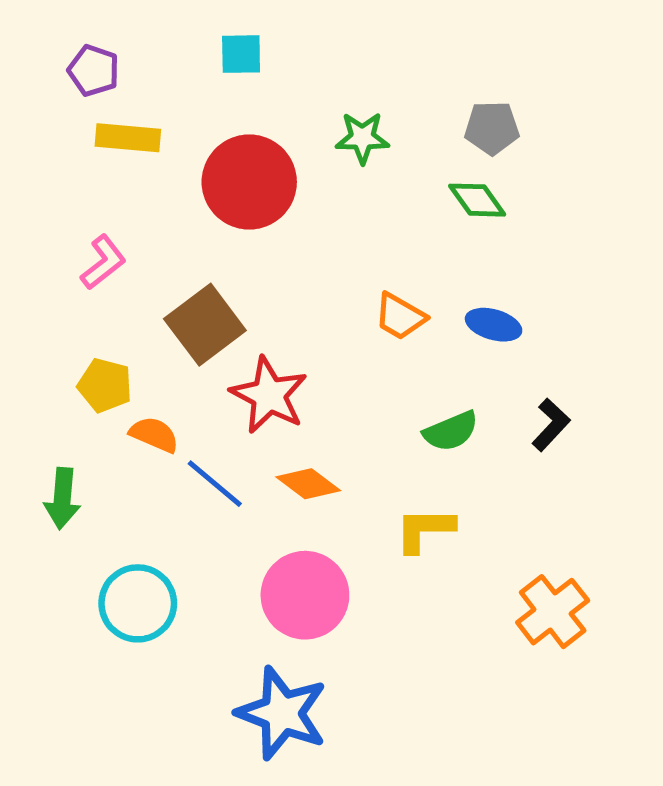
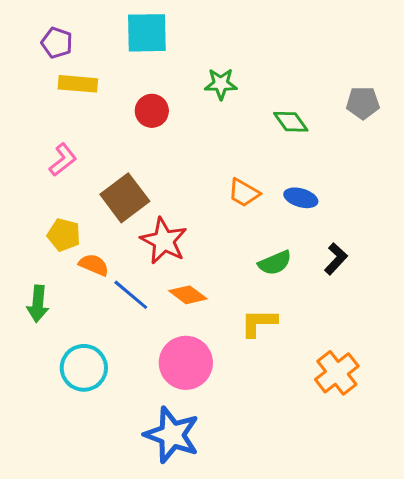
cyan square: (241, 54) -> (147, 33), size x1.6
gray pentagon: (492, 128) -> (363, 103), moved
red circle: (249, 182) -> (152, 111), size x0.6

